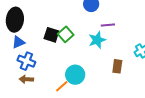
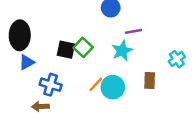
blue cross: (26, 61) -> (51, 85), moved
cyan circle: (75, 75) -> (113, 87), moved
orange line: (62, 86) -> (96, 84), moved

